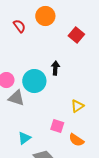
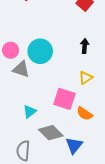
black arrow: (55, 68) -> (85, 46), moved
pink square: (57, 126) -> (64, 99), size x1.5

